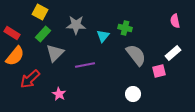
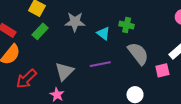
cyan triangle: (103, 36) -> (103, 33), turned -32
gray triangle: (55, 53) -> (64, 71), moved
purple line: (85, 65) -> (100, 64), moved

